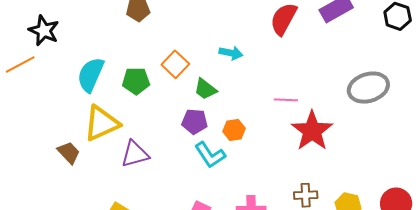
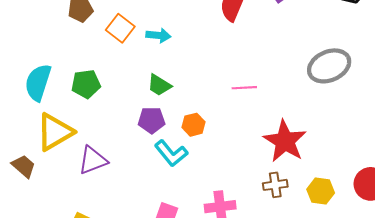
cyan arrow: (231, 53) -> (158, 35), moved
orange square: (175, 64) -> (120, 28), moved
red star: (312, 131) -> (285, 141), moved

